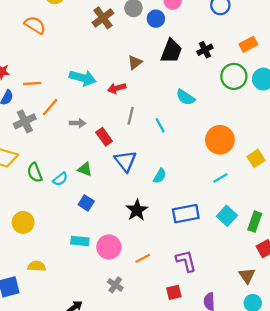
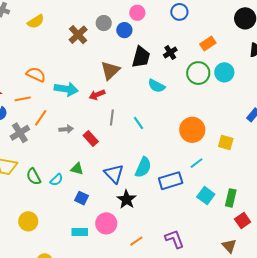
orange semicircle: (35, 25) -> (36, 75), moved
brown triangle: (135, 62) -> (110, 70), size x1.5
cyan semicircle: (185, 97) -> (157, 86), moved
yellow square: (256, 158) -> (226, 143), turned -35
blue triangle: (125, 161) -> (114, 174), moved
cyan semicircle: (160, 176) -> (143, 167), size x1.5
blue rectangle: (186, 214) -> (171, 181), moved
pink circle: (109, 247) -> (106, 223), moved

